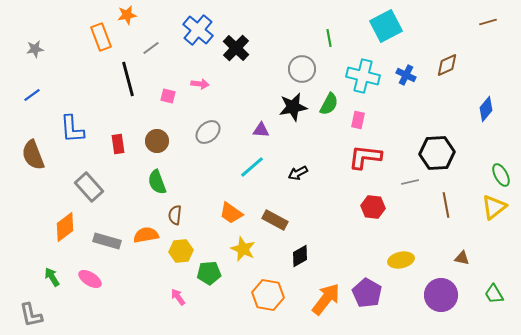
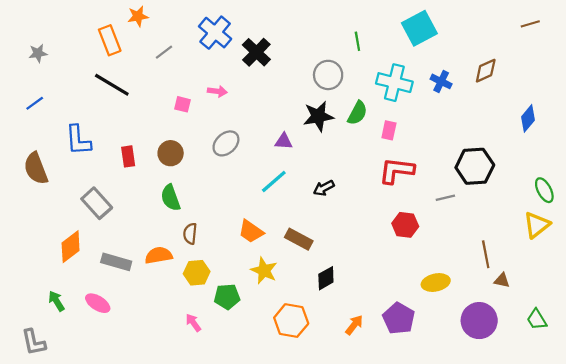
black line: (128, 79) -> (112, 85), moved, turned -44
brown line: (446, 205) -> (486, 254), moved
orange arrow: (326, 299) -> (354, 325), size x0.6

